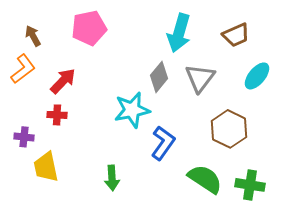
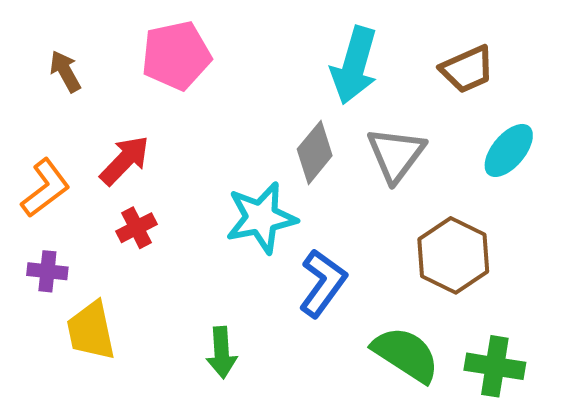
orange L-shape: (23, 69) -> (45, 188), moved
red cross: (57, 115) -> (136, 228), moved, turned -30

